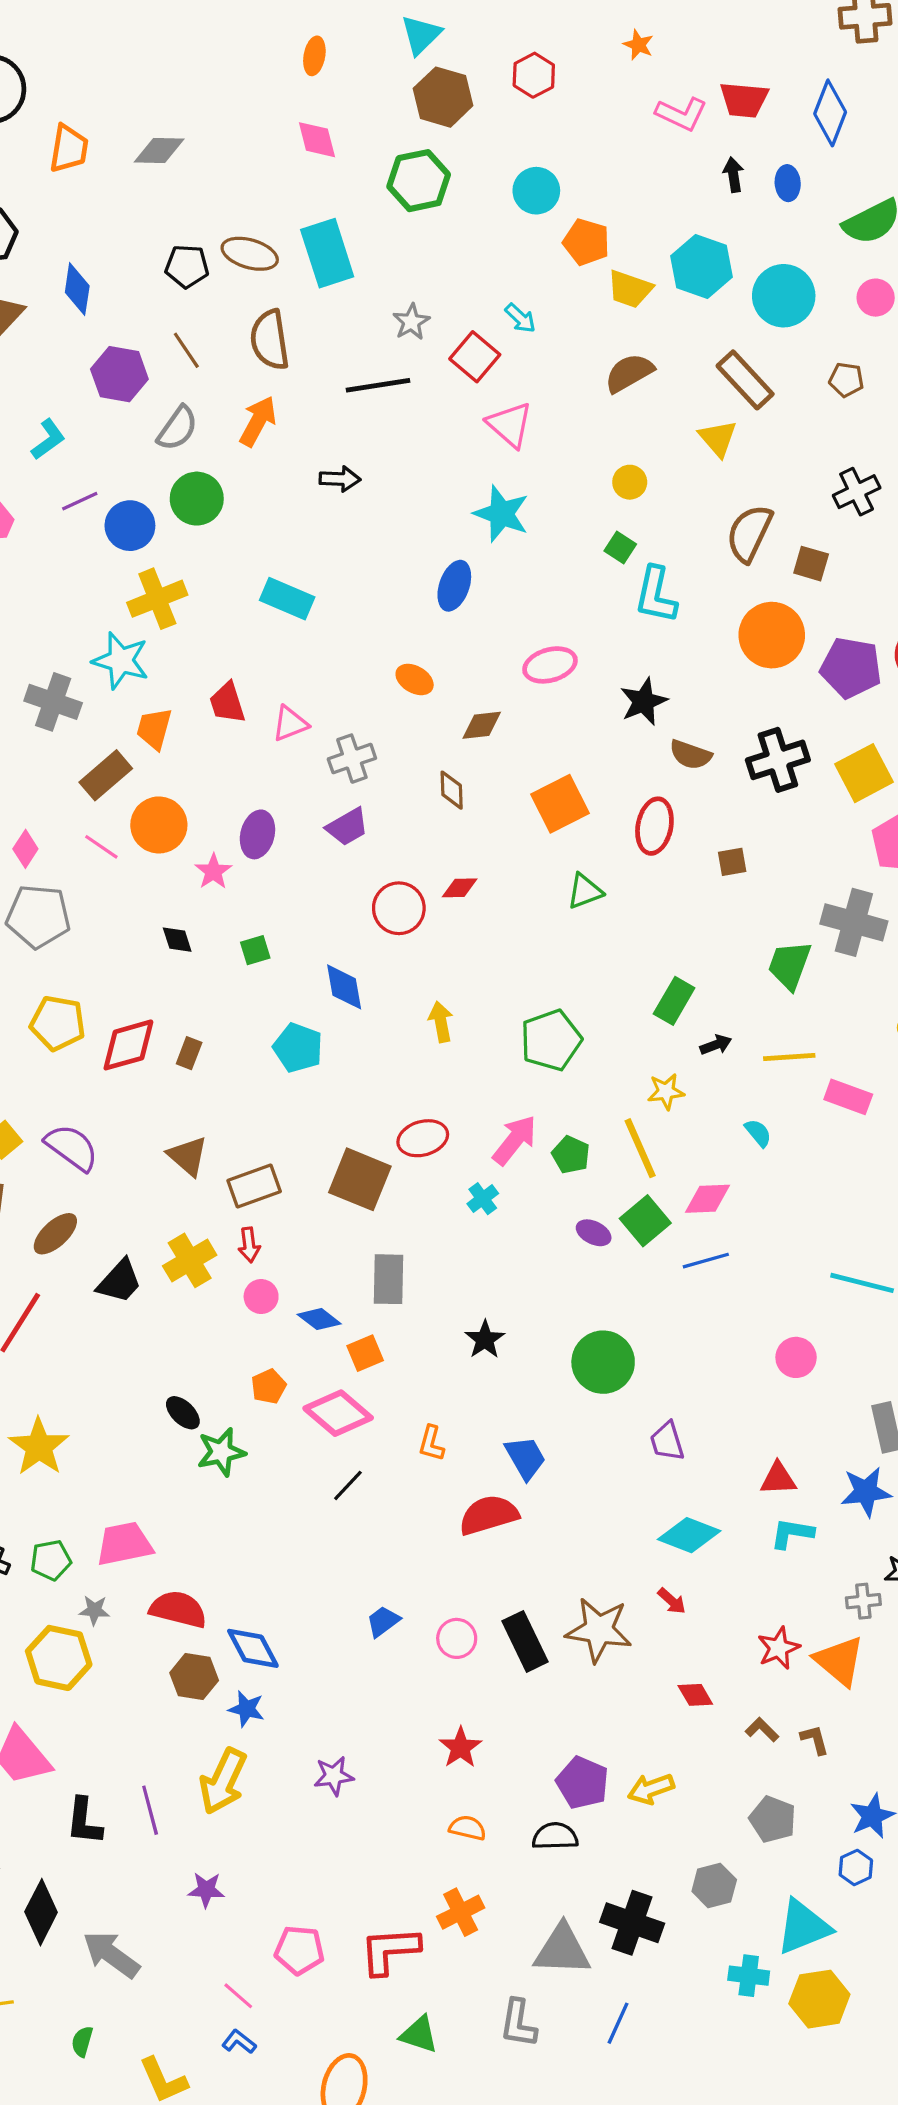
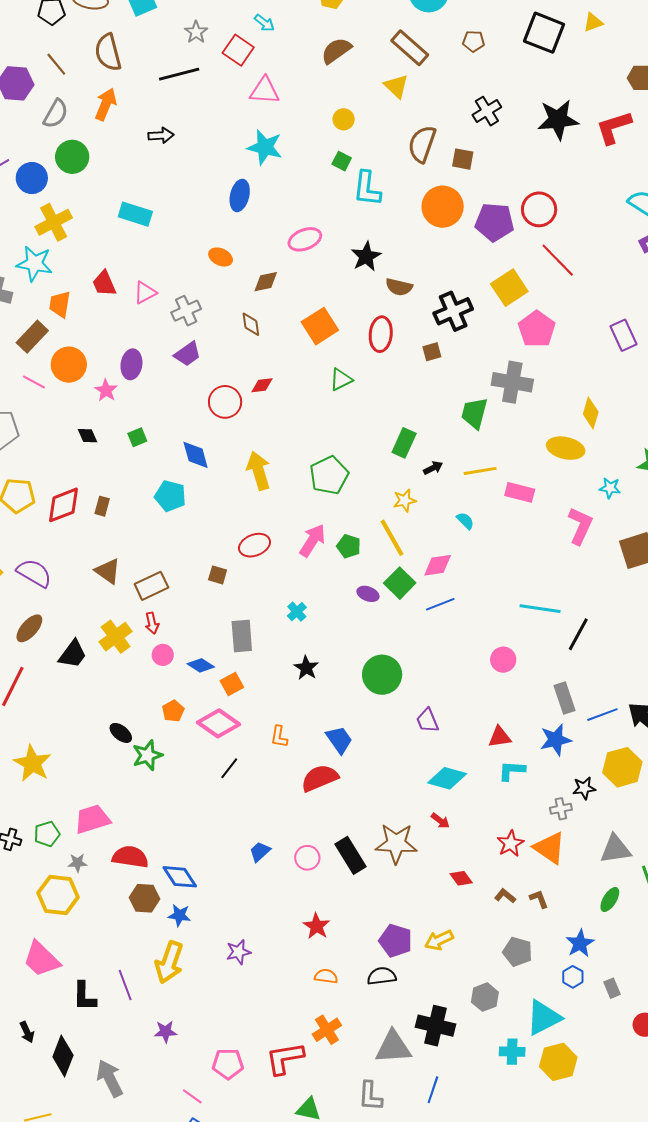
pink triangle: (510, 425) -> (264, 91), turned -32
black cross: (778, 760) -> (453, 311), moved
yellow arrow: (441, 1022) -> (259, 471), size x1.5
brown square: (360, 1179) -> (218, 575), size x0.5
cyan cross: (483, 1199) -> (297, 612), moved
gray arrow: (111, 1955) -> (110, 1078), turned 33

